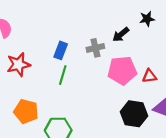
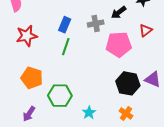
red triangle: (149, 76) -> (146, 30), moved, turned -32

